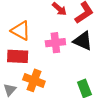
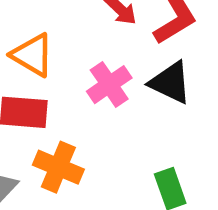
pink cross: (55, 43) -> (109, 85), turned -30

